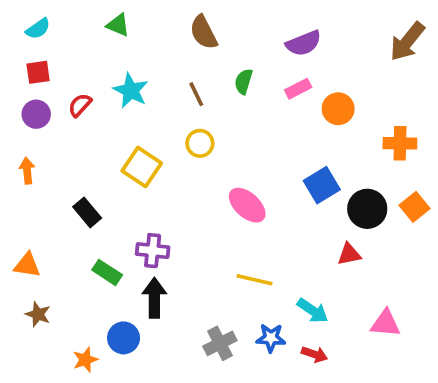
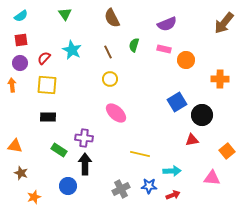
green triangle: (118, 25) -> (65, 14), turned 32
pink rectangle: (298, 89) -> (164, 49), turned 40
yellow square: (142, 167) -> (47, 85), moved, turned -30
orange arrow: (27, 171) -> (12, 85), moved
pink ellipse: (247, 205) -> (116, 113), moved
orange square: (415, 207) -> (227, 151), moved
black rectangle: (87, 212) -> (48, 117), turned -49
cyan arrow: (313, 311) -> (172, 171), turned -36
red arrow: (314, 354) -> (173, 195), turned -40
orange star: (85, 360) -> (34, 197), moved

